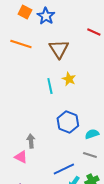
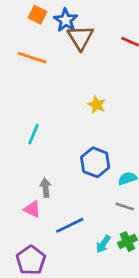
brown triangle: (59, 49) -> (80, 38), moved
cyan line: (50, 86) -> (34, 134), moved, turned 35
blue line: (64, 169) -> (70, 225), moved

